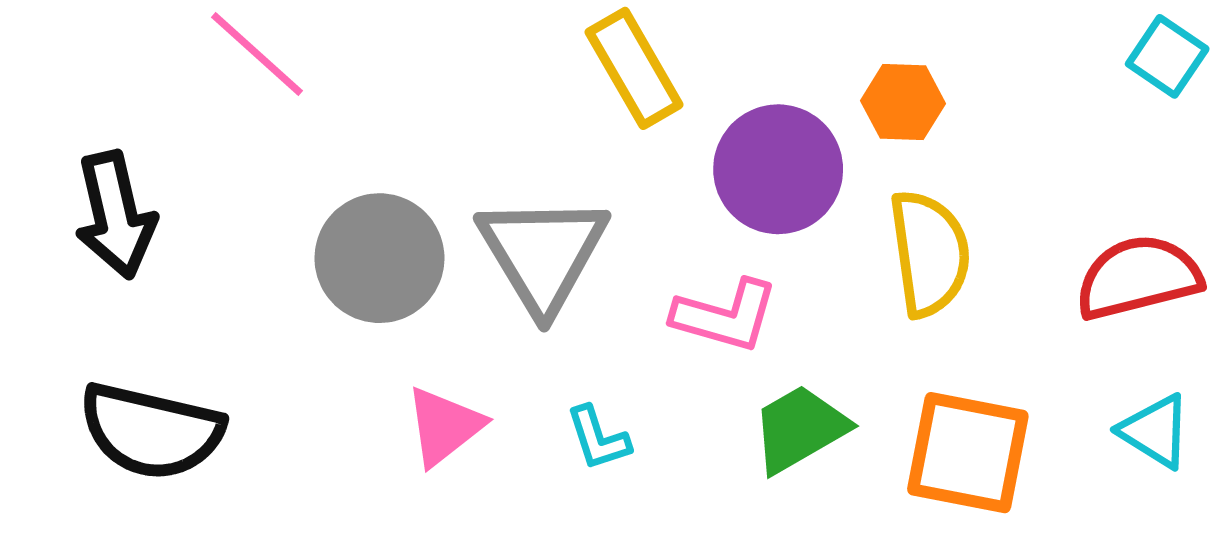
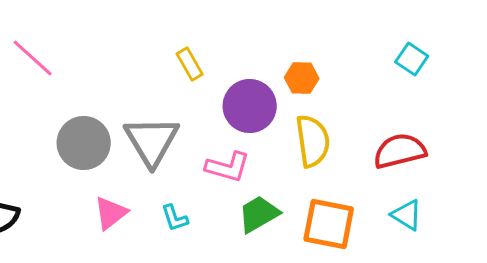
yellow rectangle: (634, 68) -> (190, 64), size x0.7

